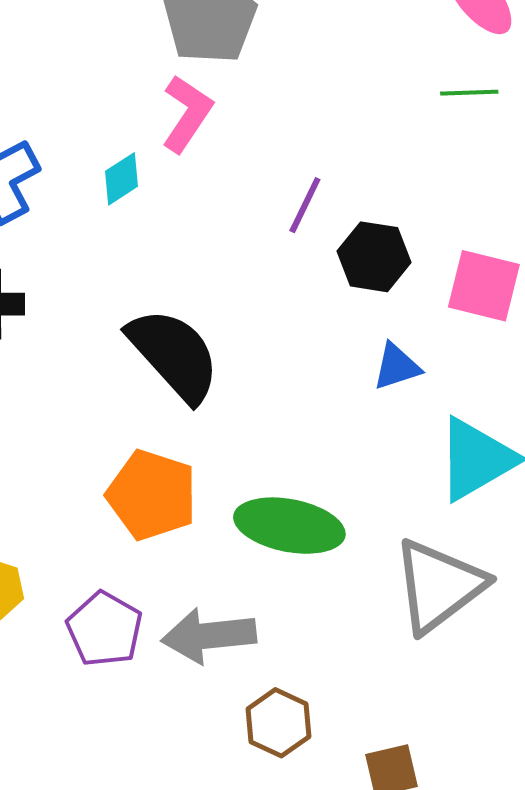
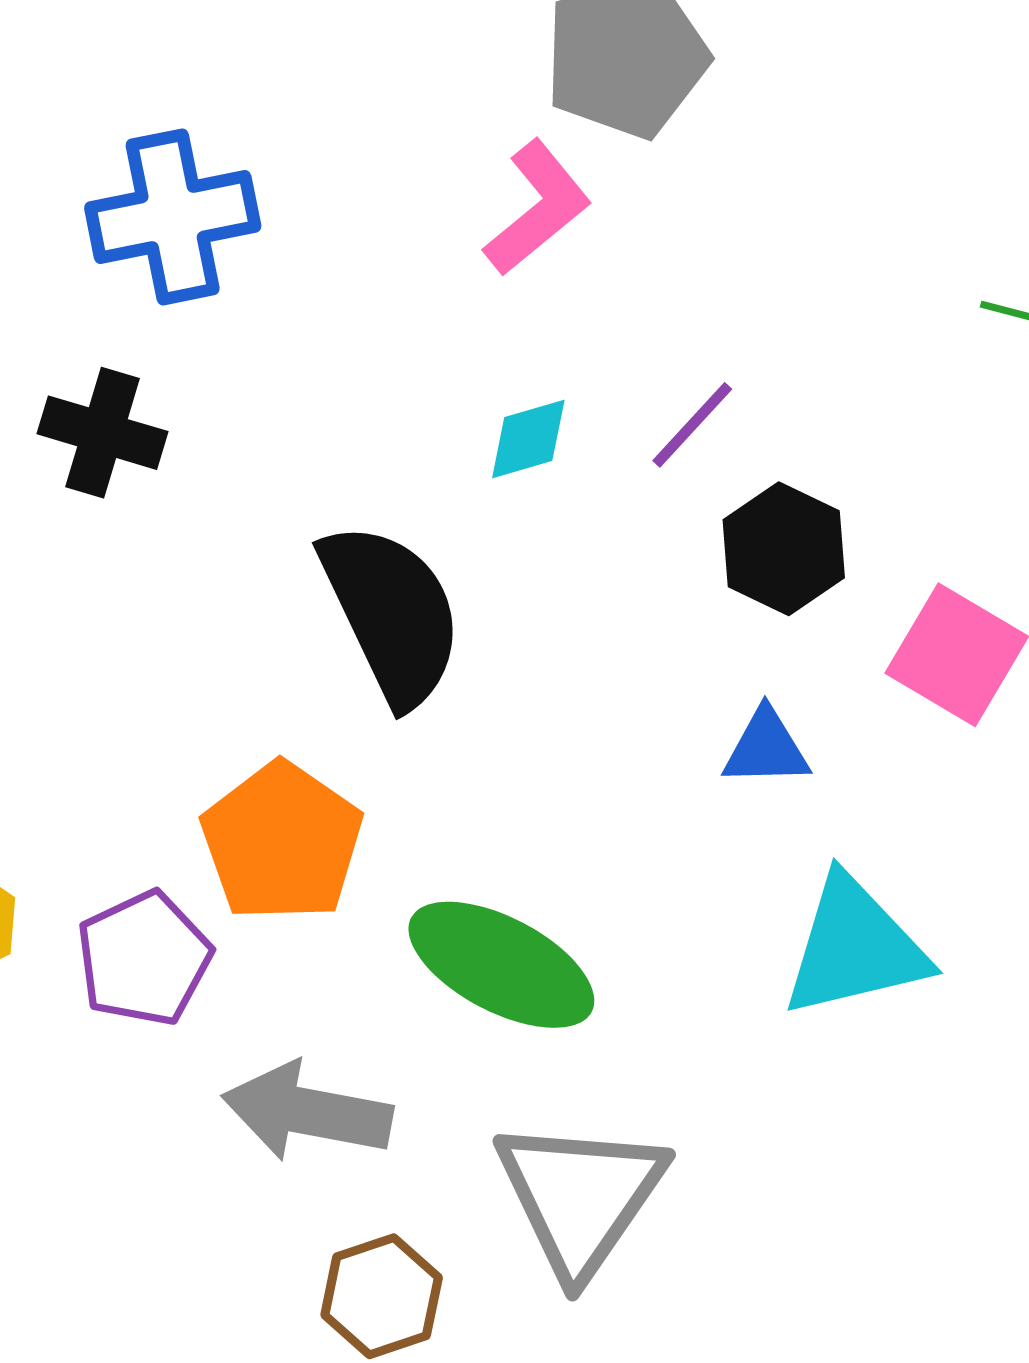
cyan diamond: (121, 179) -> (528, 439), moved
gray triangle: (439, 586) -> (580, 1197), moved, turned -35
purple pentagon: (104, 629) -> (144, 958), moved

